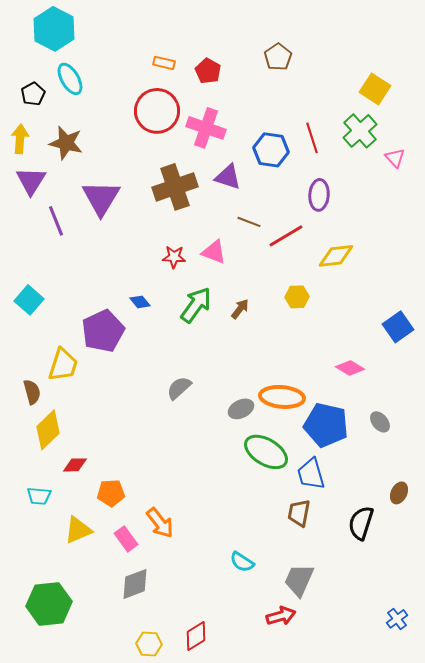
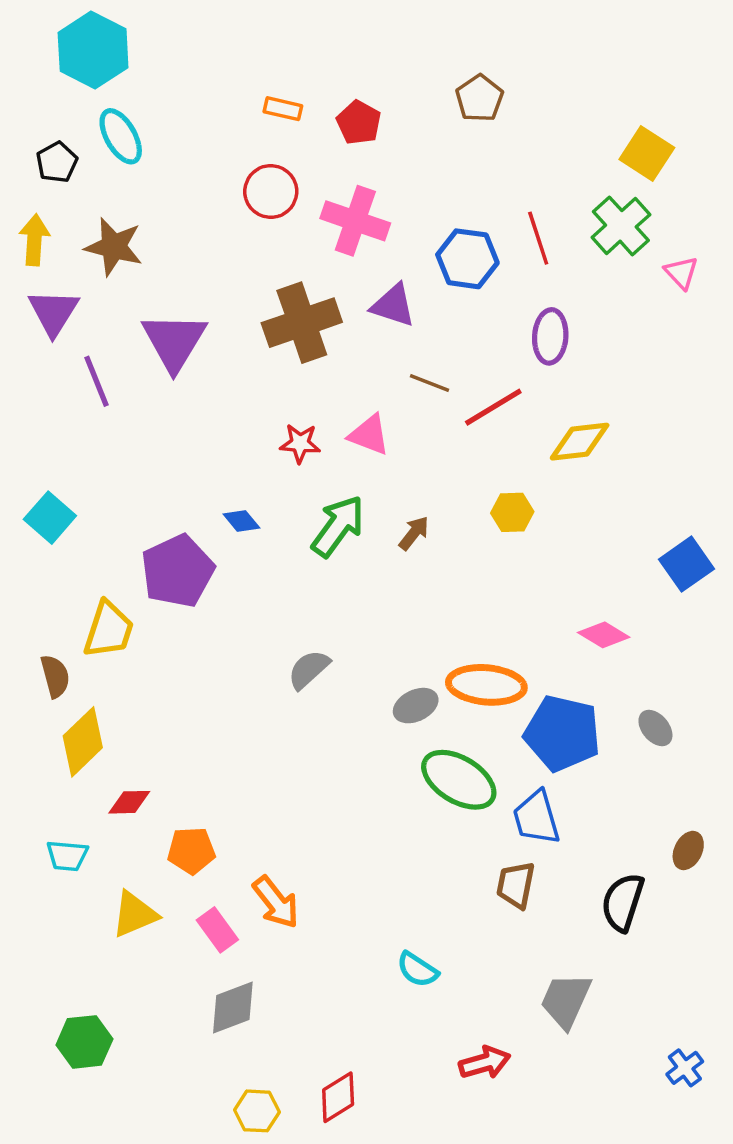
red circle: (157, 111) -> (271, 191), size x0.7
gray trapezoid: (299, 580) -> (566, 1001), moved
green hexagon: (49, 604) -> (84, 1042), size x0.7

